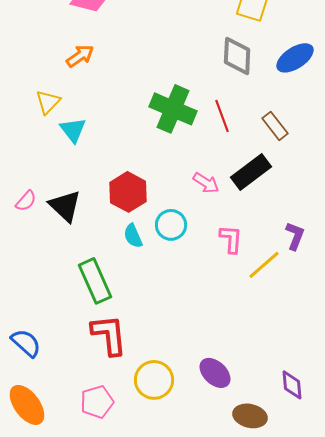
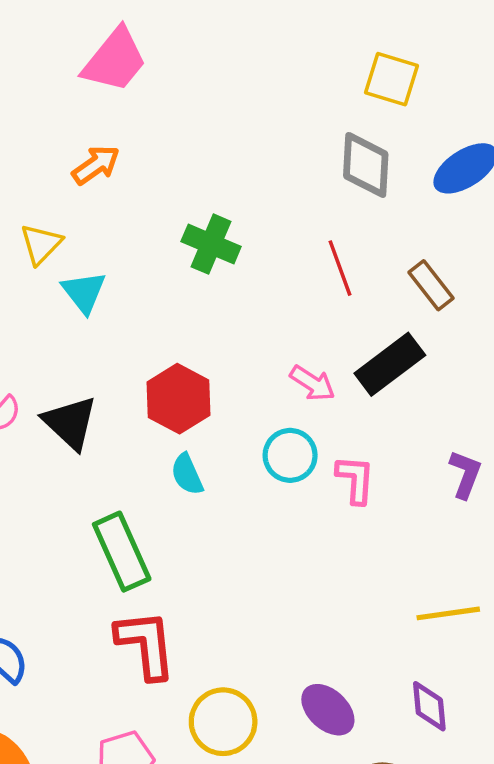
green cross: (173, 109) -> (211, 244), moved, size x0.7
cyan circle: (171, 225) -> (290, 455), moved
yellow line: (264, 265) -> (448, 613), moved, turned 33
purple diamond: (292, 385) -> (429, 706), moved

